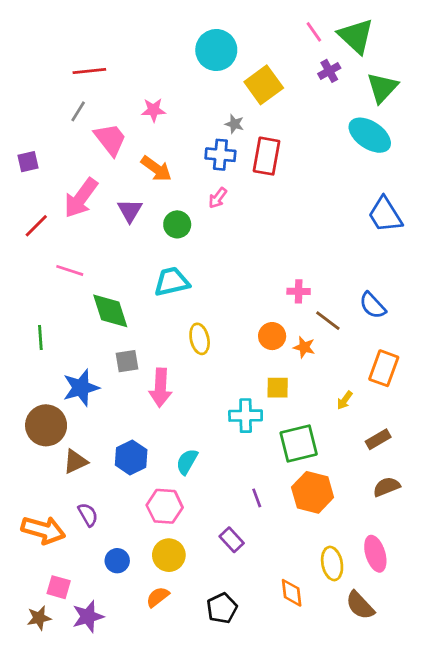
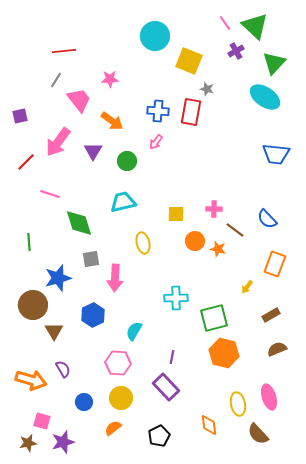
yellow square: (264, 85) -> (189, 61), turned -32
gray star: (234, 124) -> (207, 89), moved
blue trapezoid: (385, 215) -> (276, 154), turned -52
yellow square: (278, 388) -> (176, 214), moved
blue hexagon: (131, 457) -> (93, 315), moved
brown triangle: (75, 462) -> (54, 331), turned -36
purple line: (257, 498) -> (172, 357), moved, turned 32
purple rectangle: (232, 540) -> (166, 387), size x1.5

